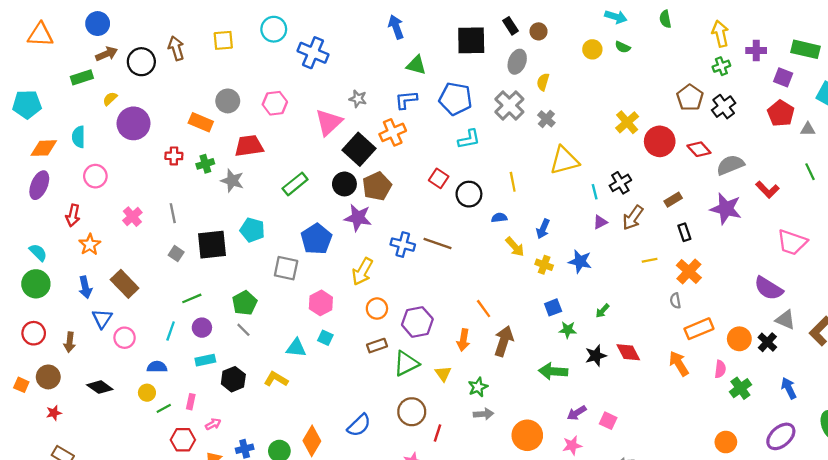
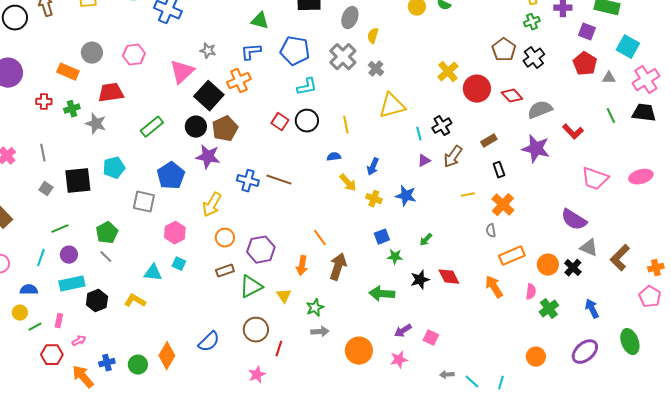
black circle: (469, 194) -> (307, 121), moved
cyan pentagon: (252, 230) -> (114, 168), turned -30
cyan rectangle: (205, 360) -> (72, 284), size x1.4

